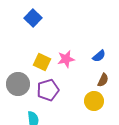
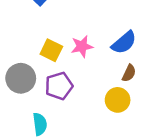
blue semicircle: (99, 56) -> (124, 43), size x1.5

